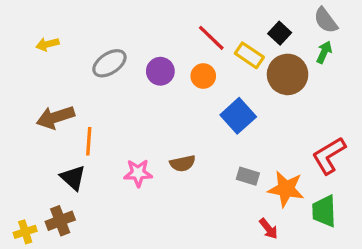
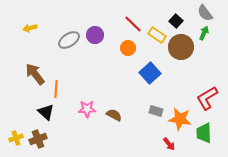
purple circle: (160, 71) -> (95, 35), moved
brown arrow: (55, 117) -> (35, 74), turned 70
brown semicircle: (183, 163) -> (114, 115), moved, turned -140
yellow cross: (25, 232) -> (16, 138), moved

